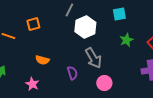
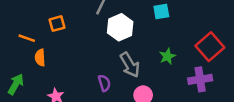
green star: (126, 40) -> (167, 56), moved
orange semicircle: (42, 60) -> (40, 58), moved, turned 72

